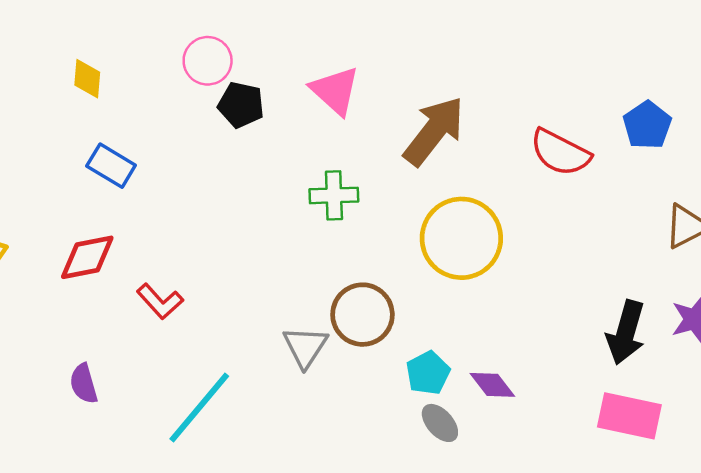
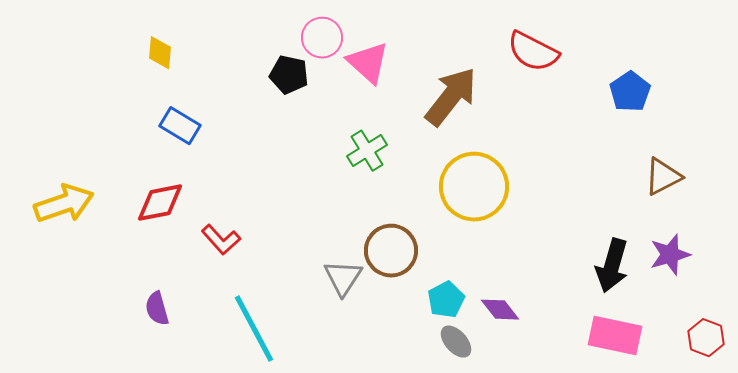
pink circle: (208, 61) -> (322, 38), moved
red semicircle: (560, 153) -> (533, 52), moved
green cross: (334, 195) -> (367, 151), turned -30
cyan line: (199, 407) -> (254, 329), turned -68

